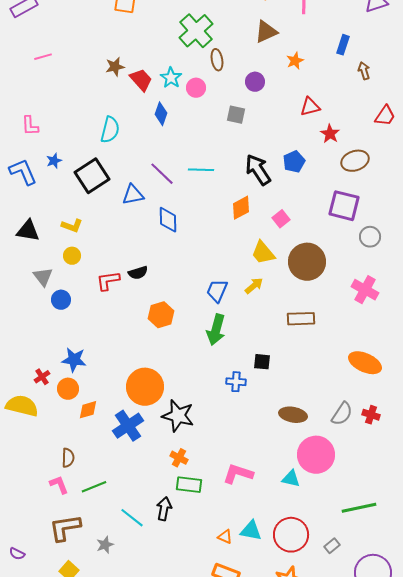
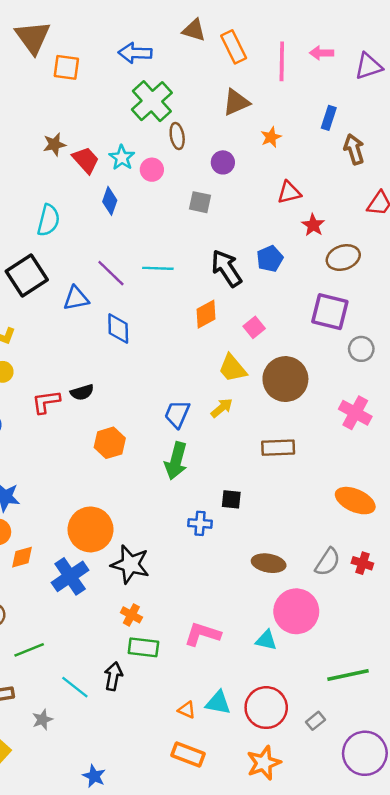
brown arrow: (364, 71) -> (354, 149), size x1.4

